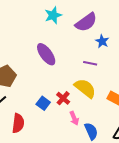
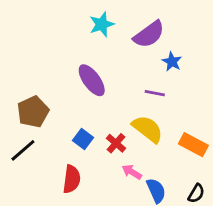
blue square: (43, 103) -> (83, 139), moved
pink arrow: (74, 118) -> (132, 172), turned 144
red semicircle: (18, 123) -> (72, 179), moved

